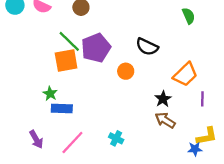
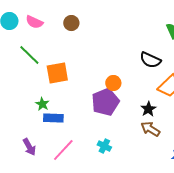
green line: (69, 41) -> (29, 55), moved
black semicircle: (147, 47) -> (150, 60), moved
purple pentagon: (96, 48) -> (105, 102), moved

